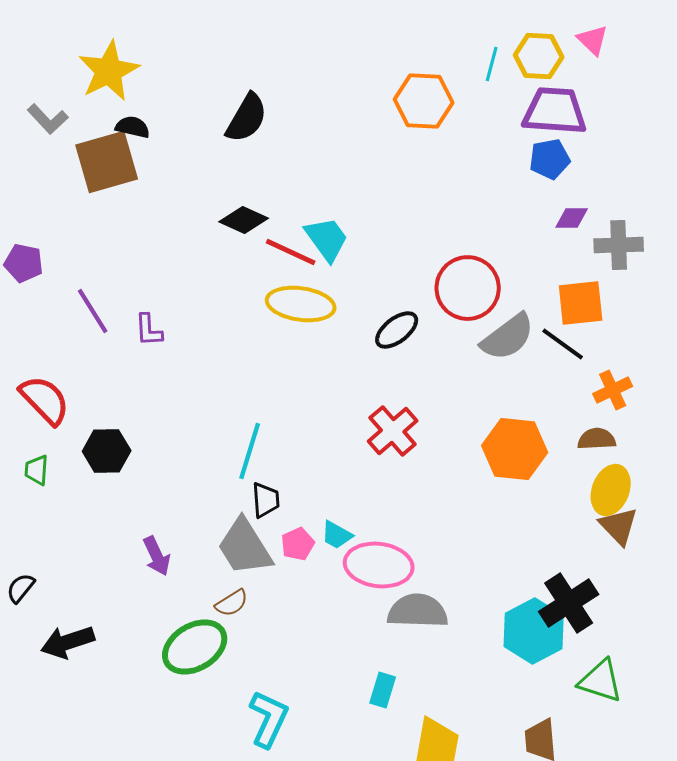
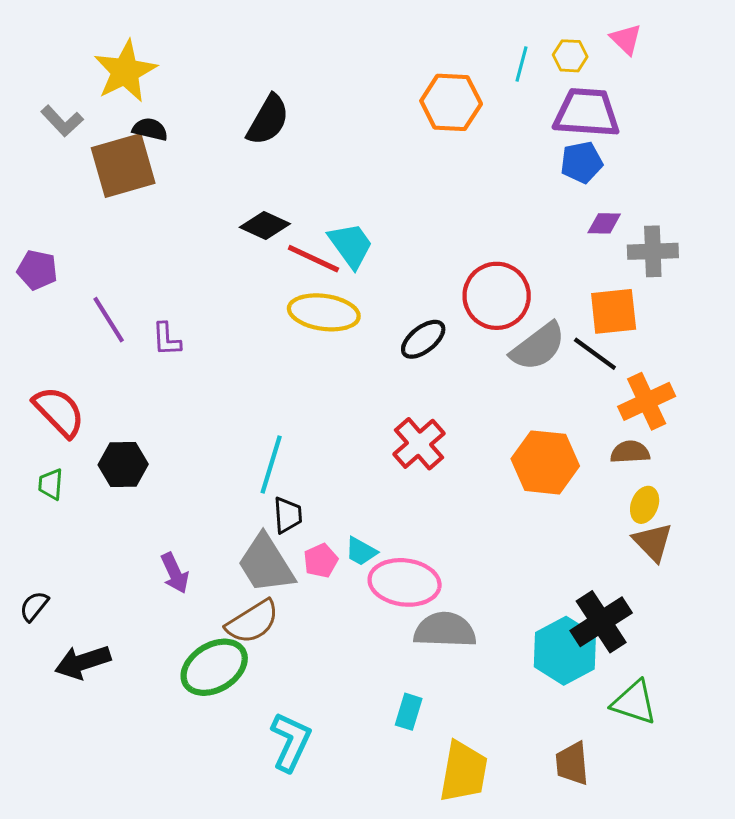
yellow hexagon: (539, 56) -> (570, 56), size x0.7
orange cross: (613, 390) -> (647, 401), size x1.4
yellow ellipse: (611, 490) -> (645, 505), size x0.7
brown semicircle: (232, 603) -> (252, 622), size x1.6

